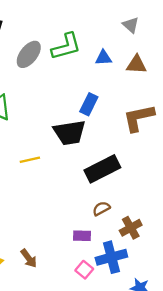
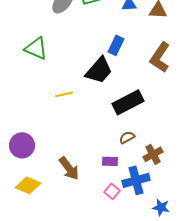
brown L-shape: (139, 118) -> (160, 57), turned -44
black trapezoid: (70, 133) -> (99, 70), turned -40
brown arrow: (29, 258) -> (69, 168), moved, size x1.4

